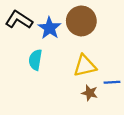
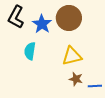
black L-shape: (19, 20) -> (16, 17), turned -95
blue line: (112, 82) -> (95, 86), moved

